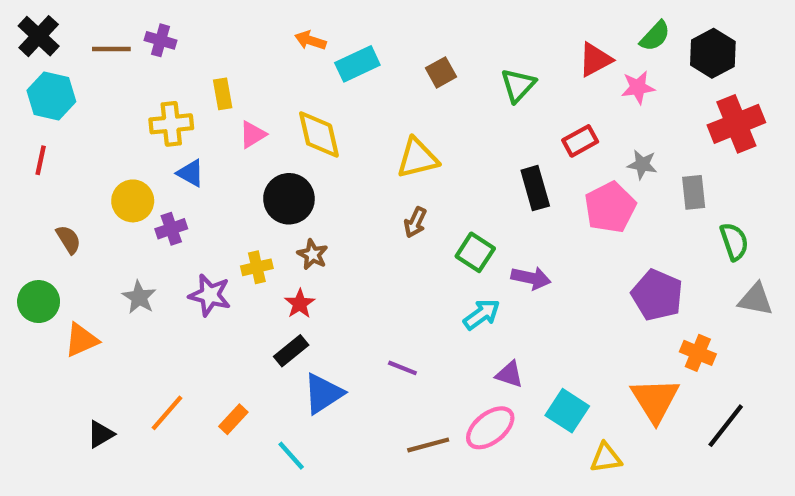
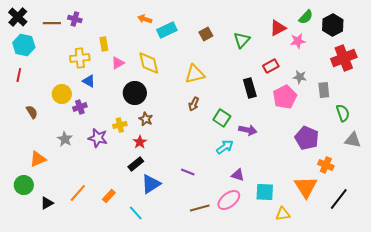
green circle: (39, 302) -> (24, 185), moved
cyan square: (567, 411) -> (265, 192), turned -30

